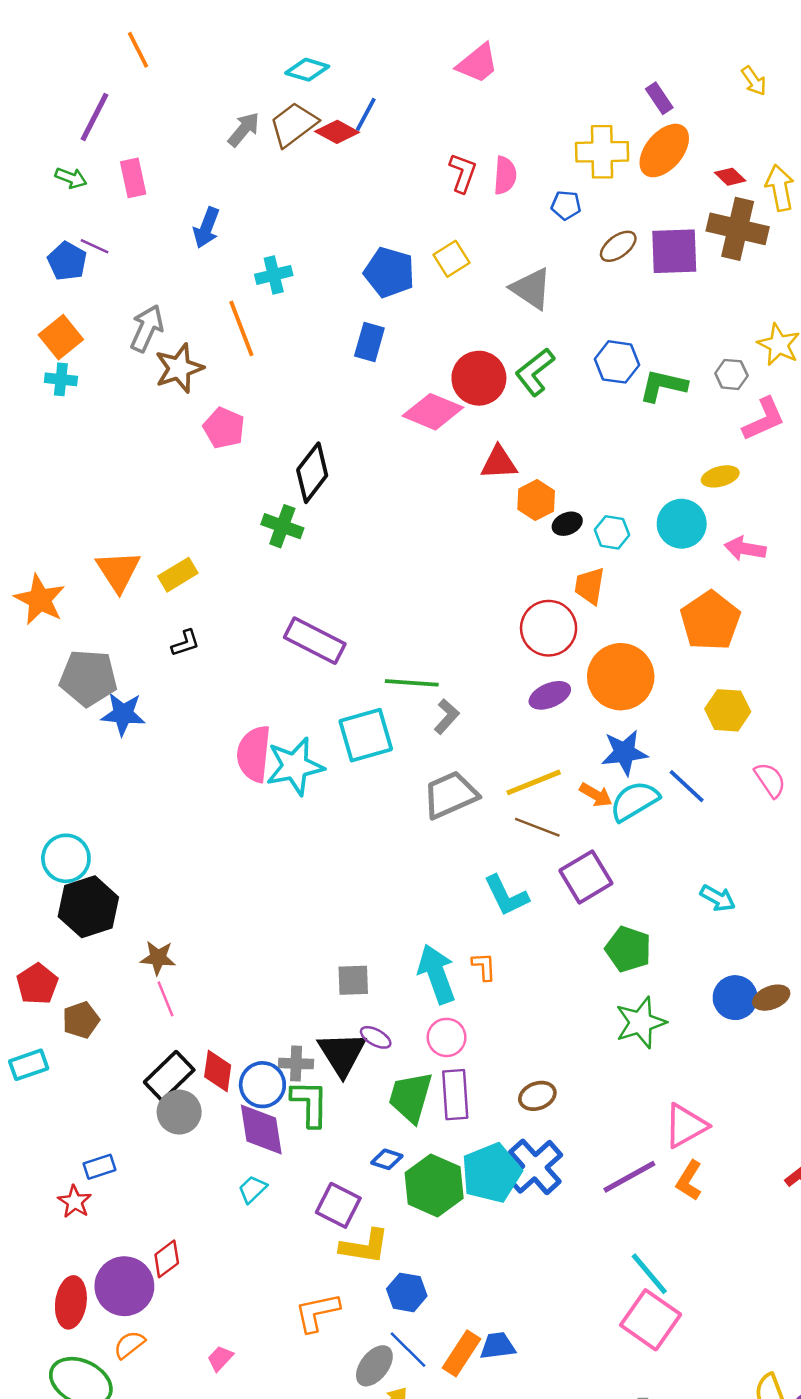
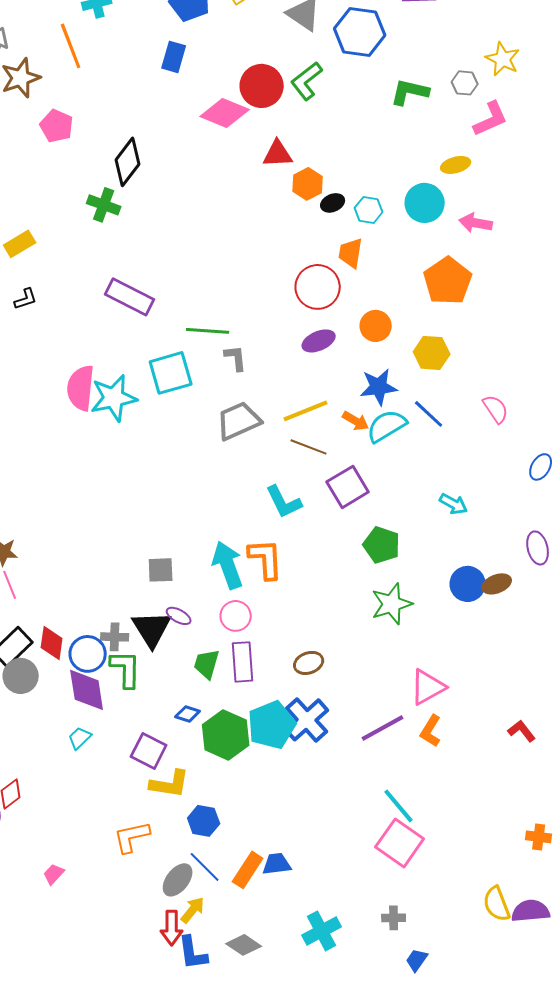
blue hexagon: (617, 362) -> (360, 32), moved, size x1.4
orange circle: (621, 677) -> (376, 326), size x0.6
yellow hexagon: (728, 710) -> (432, 353), moved
gray L-shape: (447, 716) -> (236, 358), turned -48
orange L-shape: (484, 967) -> (266, 559), size x1.8
green trapezoid: (410, 1097) -> (207, 664), size x0.7

